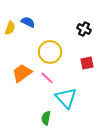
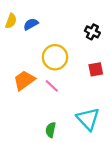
blue semicircle: (28, 22) -> (31, 24), turned -56
yellow semicircle: (10, 28) -> (11, 21), moved
cyan triangle: (66, 98) -> (88, 119), moved

